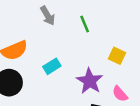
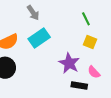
green line: (85, 24) -> (86, 19), moved
cyan rectangle: (52, 66) -> (39, 38), moved, size x1.5

